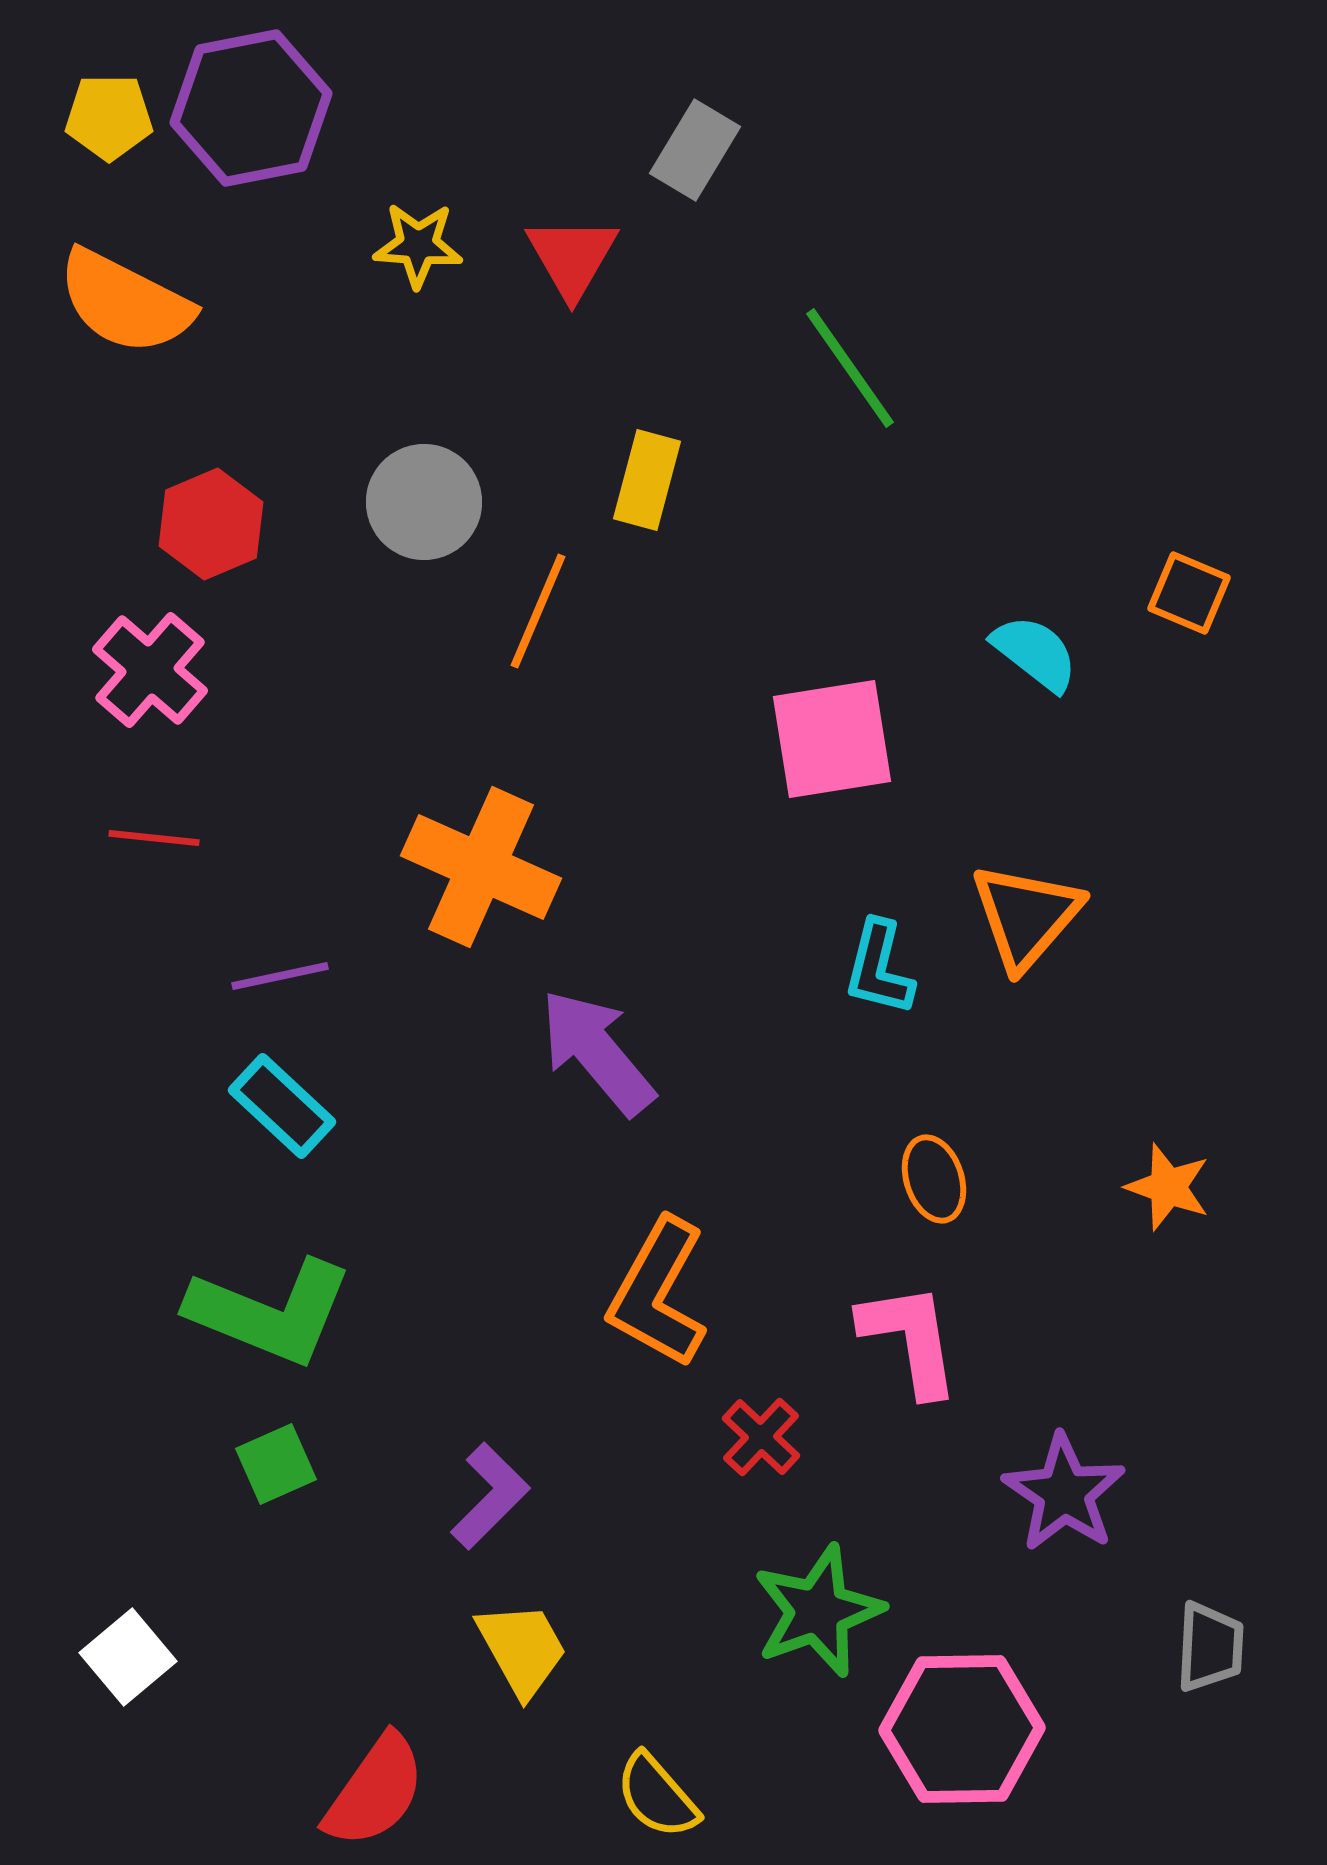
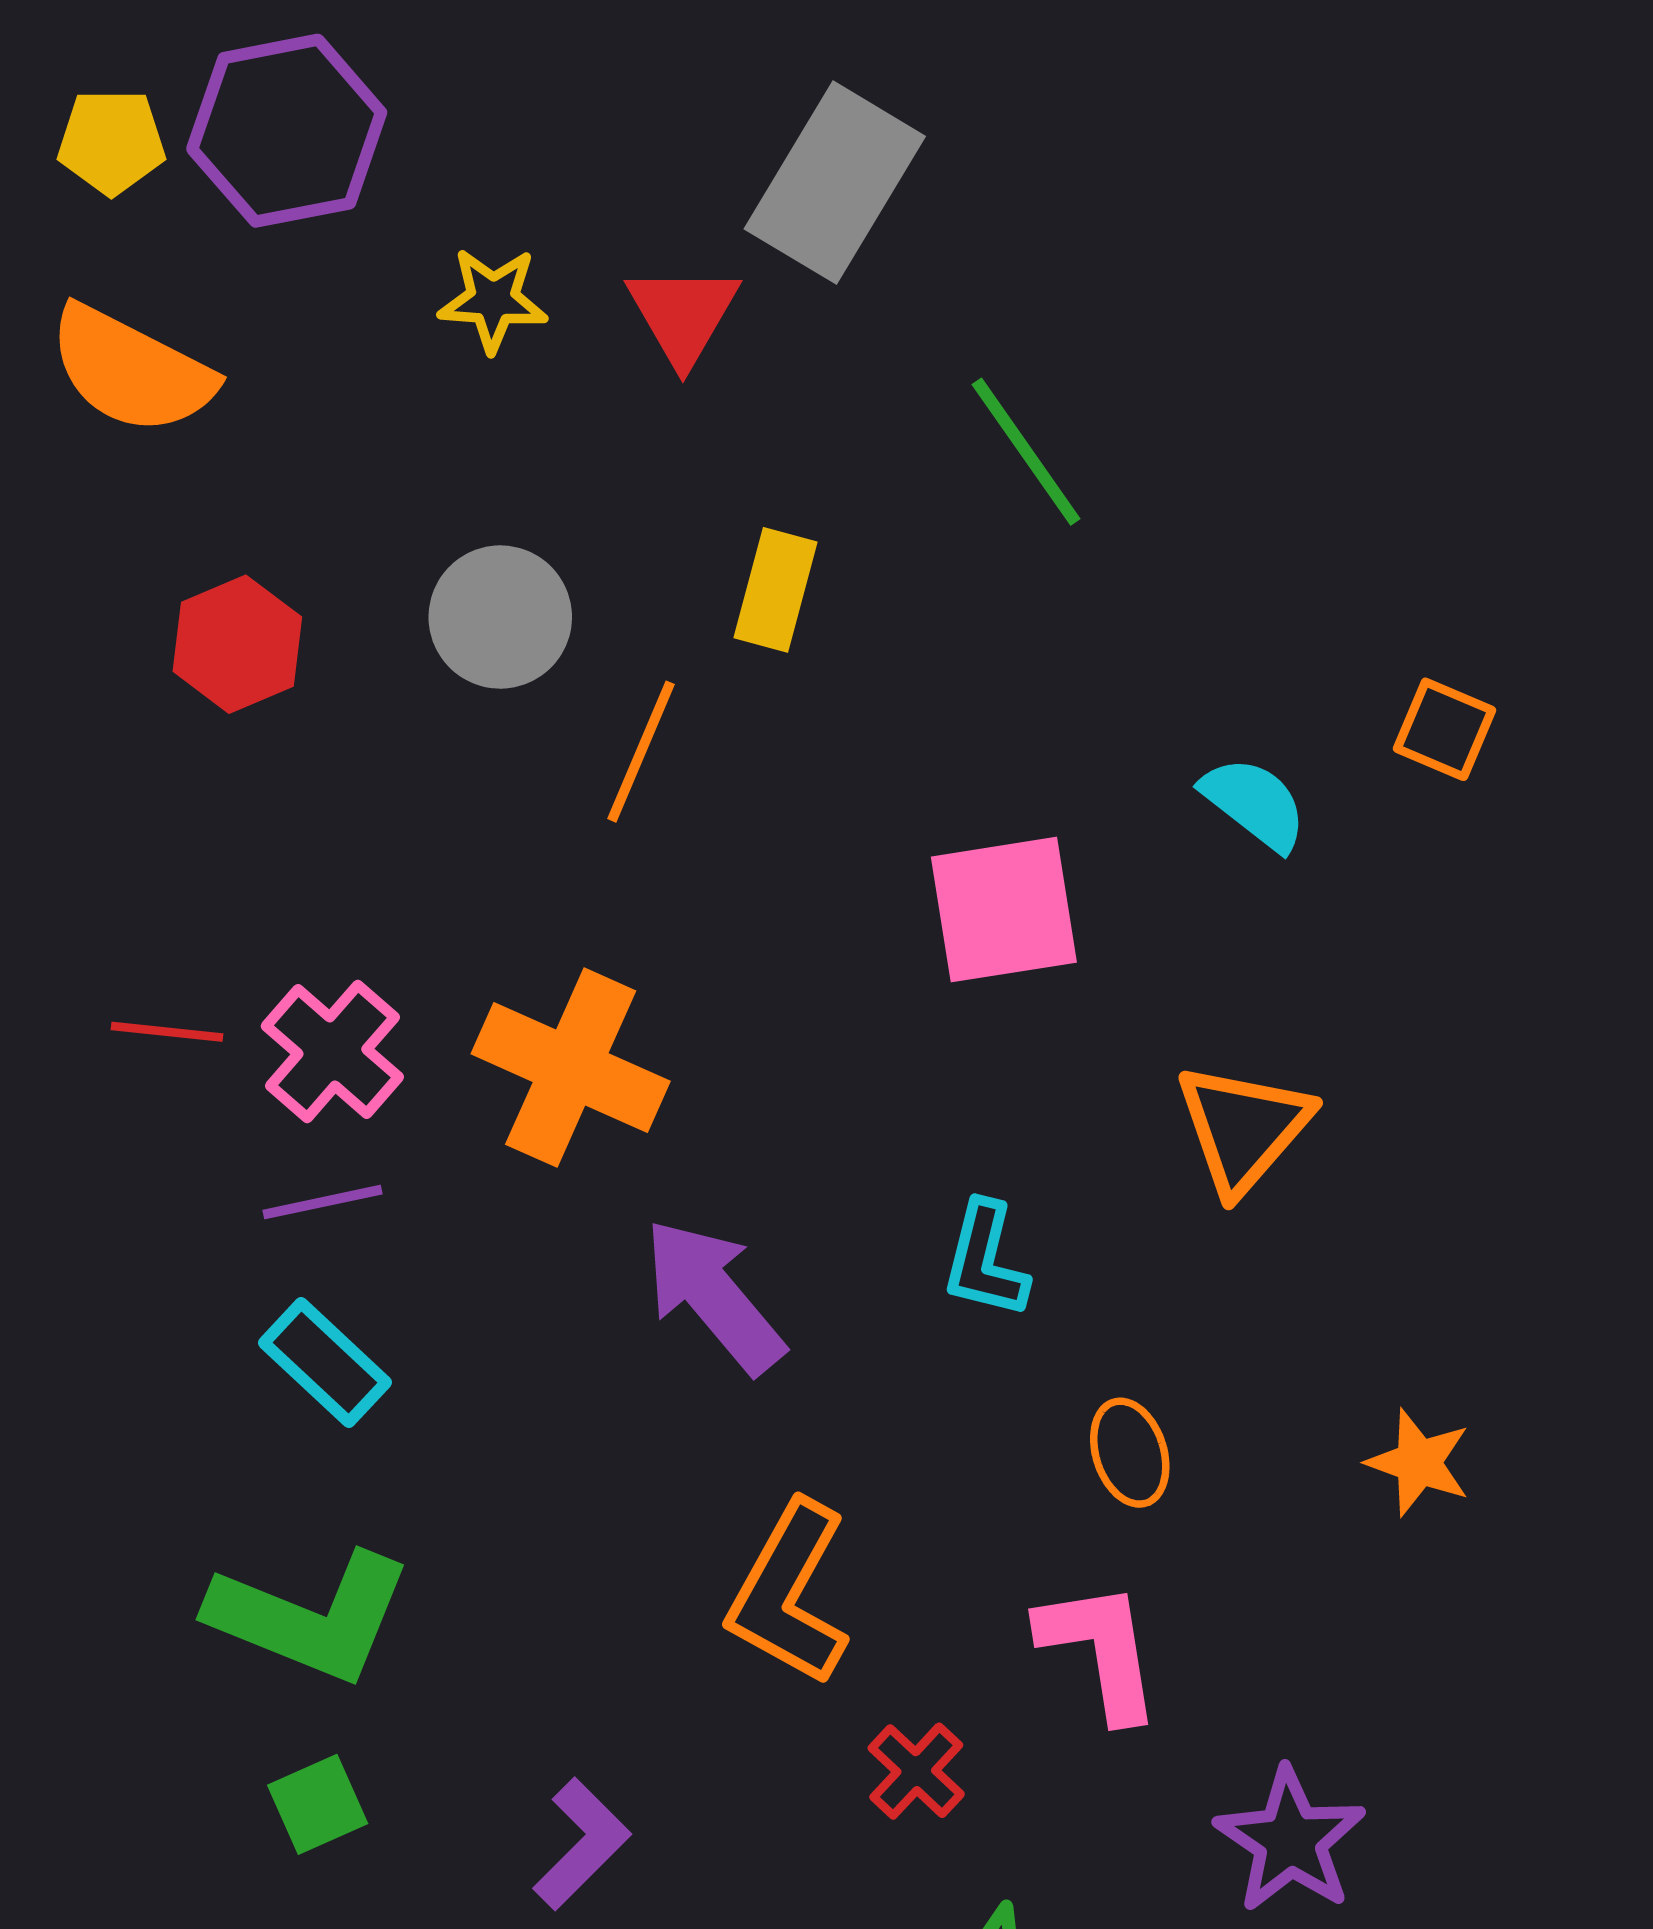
gray rectangle: (695, 150) -> (835, 183), size x1.6
pink cross: (150, 670) -> (332, 1051), moved
cyan L-shape: (879, 968) -> (985, 1260), moved

